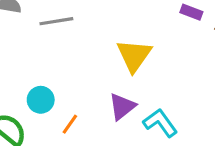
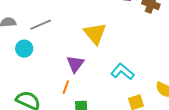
cyan circle: (41, 100) -> (24, 49), moved
purple triangle: (122, 107) -> (75, 64), moved

